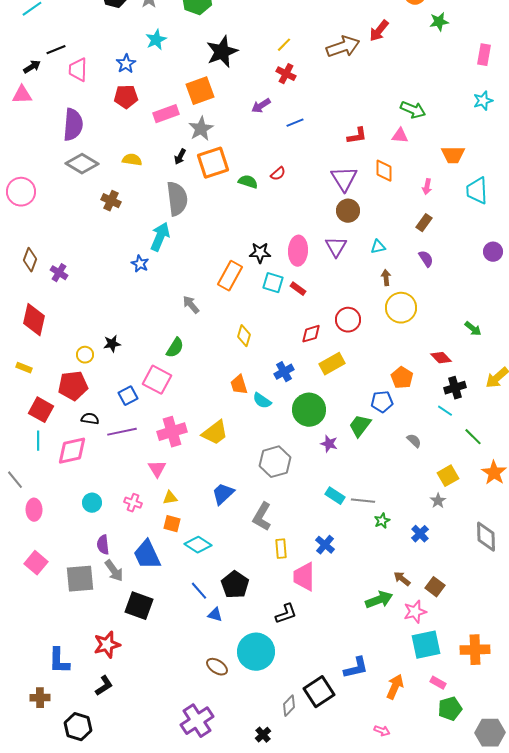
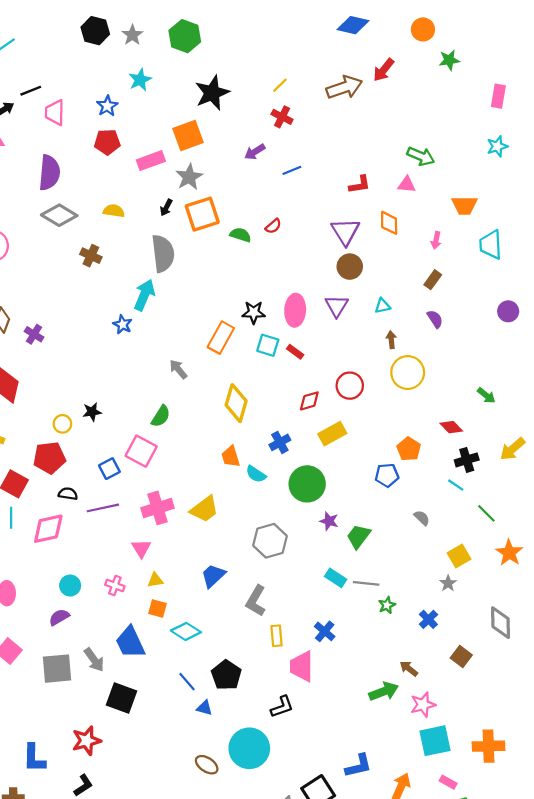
yellow diamond: (244, 336) -> (236, 403), size x1.6
green trapezoid: (360, 426) -> (358, 536), moved
purple semicircle: (103, 545) -> (59, 617), moved, turned 66
brown square: (435, 587) -> (461, 657), moved

